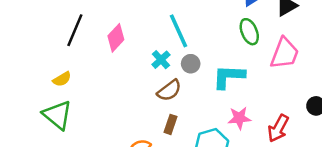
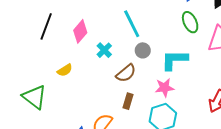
cyan cross: (161, 60) -> (104, 50), moved
yellow semicircle: (62, 79) -> (65, 70), moved
pink star: (239, 118) -> (164, 88), moved

